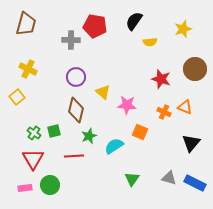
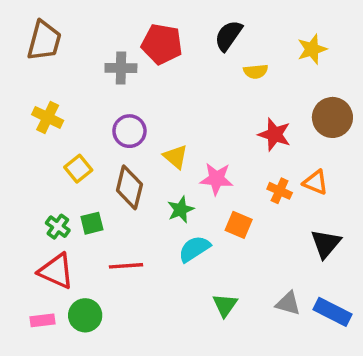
yellow square: (17, 97) -> (78, 169), moved
green star: (89, 136) -> (181, 210), moved
red triangle: (33, 159) -> (56, 271), turned -35

